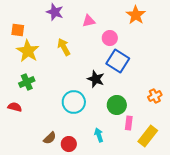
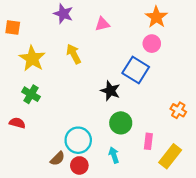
orange square: (18, 30) -> (13, 27), moved
pink circle: (110, 38) -> (152, 44), moved
green cross: (27, 82) -> (31, 94), turned -35
orange cross: (155, 96) -> (178, 110), turned -32
cyan circle: (74, 102) -> (78, 140), moved
green circle: (117, 105) -> (121, 123), moved

